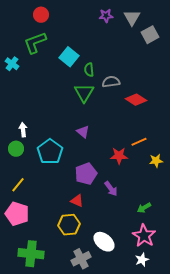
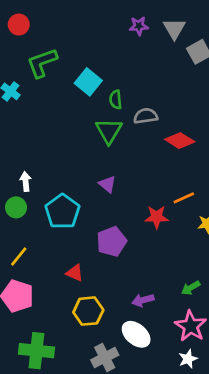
red circle: (41, 15) -> (19, 25), moved
purple arrow: (111, 189) -> (143, 300), moved, turned 112
red triangle: (77, 201) -> (75, 273), moved

